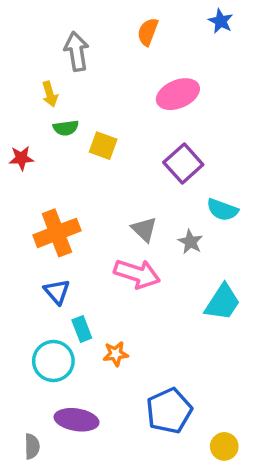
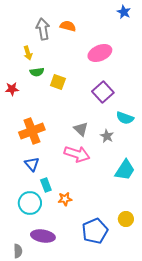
orange semicircle: (148, 32) -> (68, 26), moved, turned 84
yellow circle: (224, 446) -> (126, 219), moved

